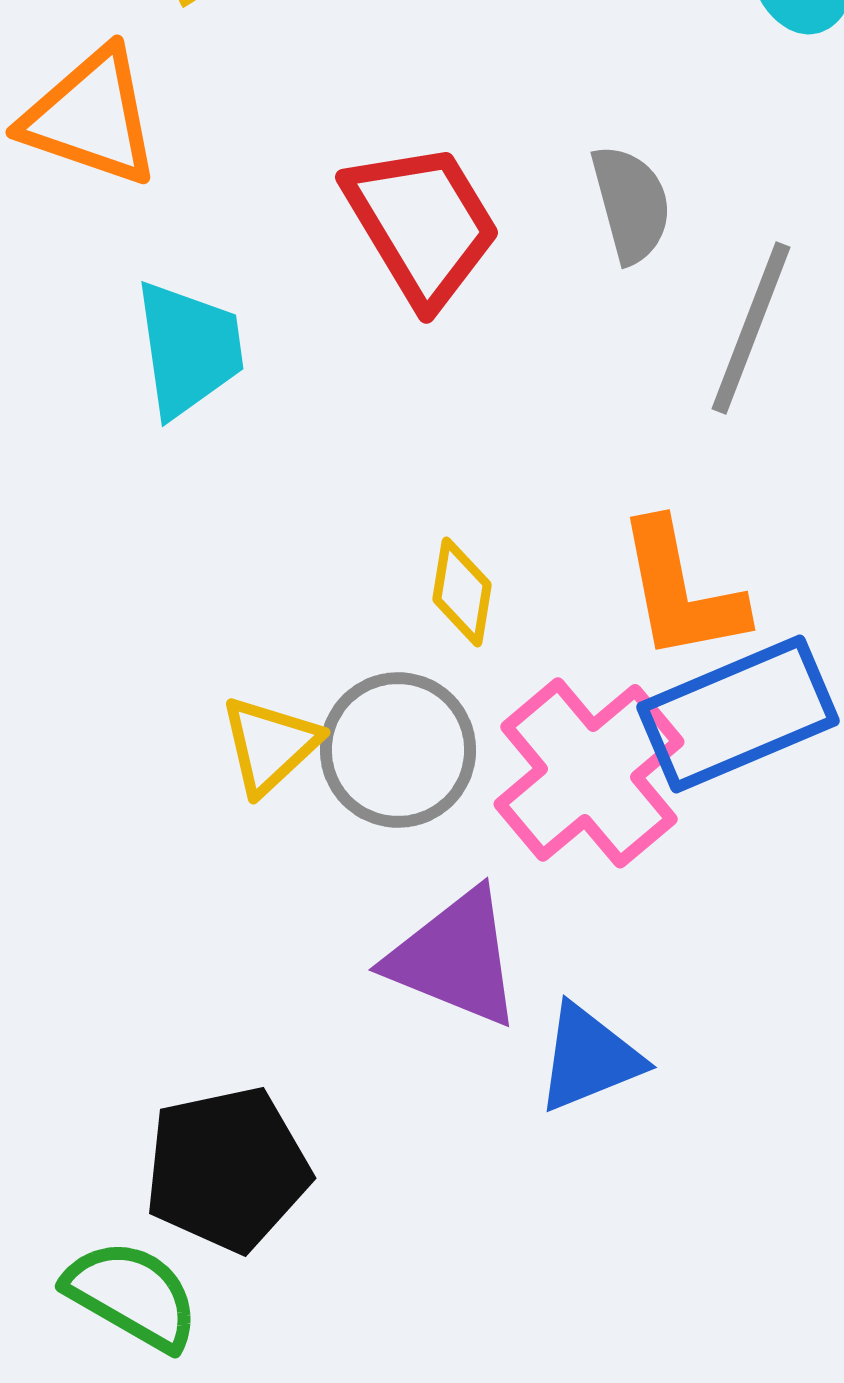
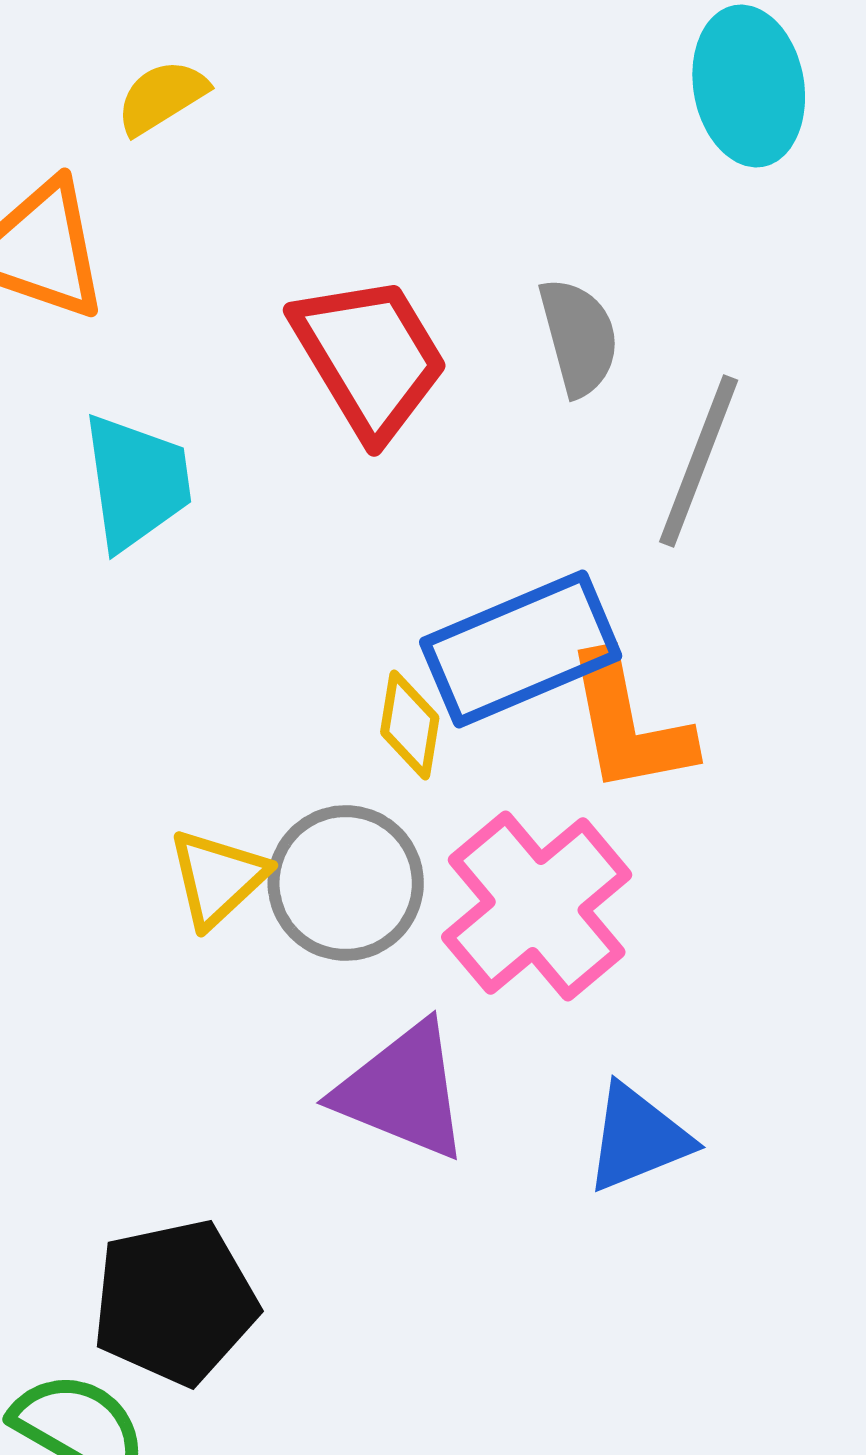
blue rectangle: (738, 714) -> (521, 649), moved
blue triangle: (589, 1058) -> (638, 1138), moved

